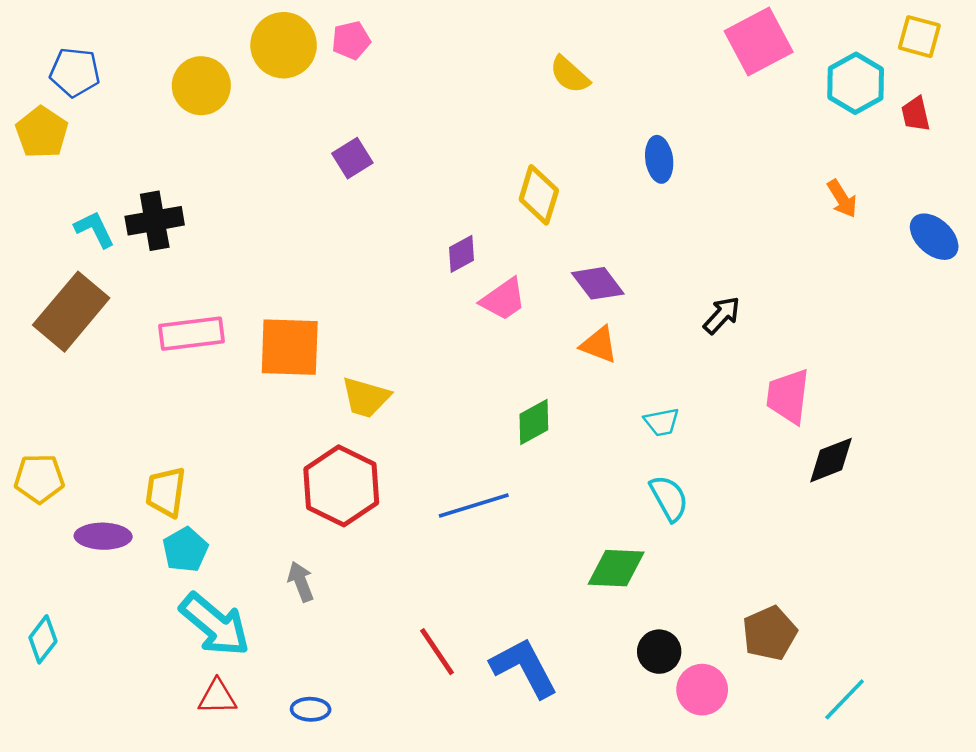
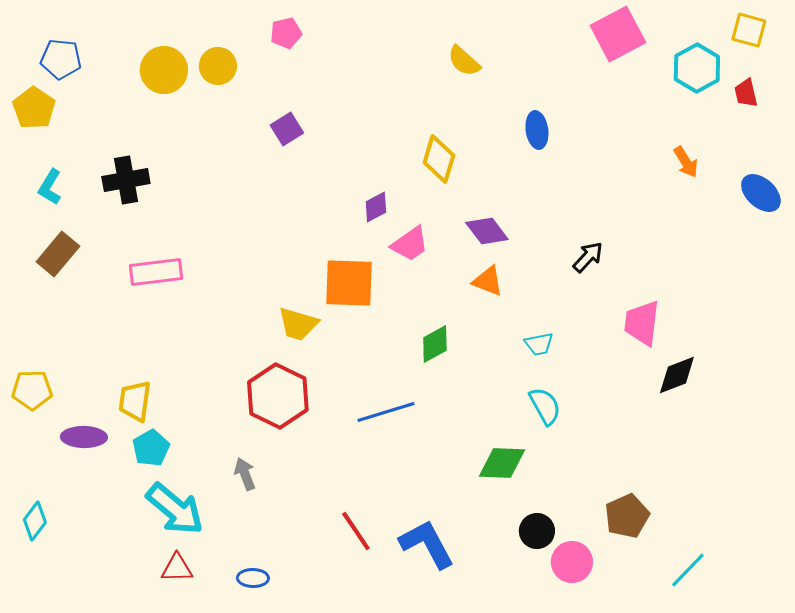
yellow circle: (284, 45) -> (218, 66), moved, size x0.7
cyan L-shape: (95, 229) -> (50, 187), moved, turned -123
brown rectangle: (71, 312) -> (58, 254), size x0.7
orange square: (290, 347) -> (349, 283), moved

